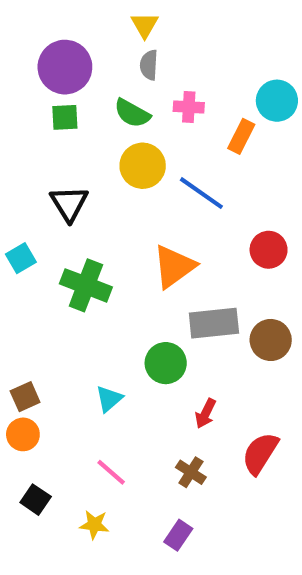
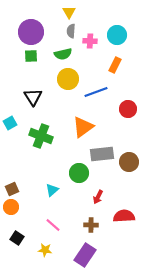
cyan circle: (277, 101) -> (117, 35), moved
pink cross: (189, 107) -> (90, 41), moved
green semicircle: (132, 113) -> (63, 54), turned -42
blue line: (201, 193) -> (96, 92), turned -55
red circle: (269, 250) -> (128, 109), moved
red semicircle: (260, 453) -> (124, 216), turned 55
brown cross: (191, 472) -> (91, 225), turned -32
purple rectangle: (178, 535) -> (85, 255), size x1.6

